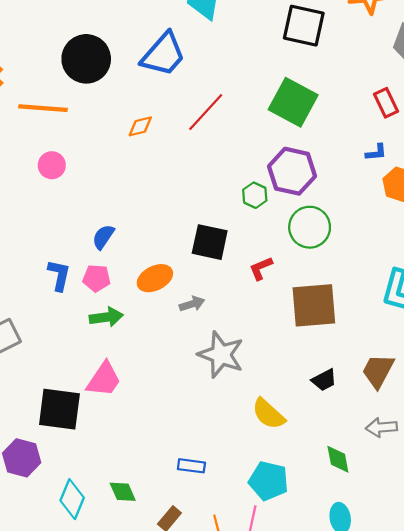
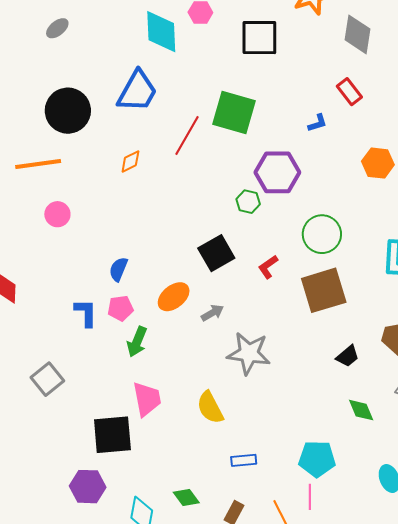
green square: (293, 102) -> (234, 113), moved
blue L-shape: (376, 152) -> (317, 123), moved
green circle: (310, 227) -> (322, 234), moved
black square: (210, 242) -> (216, 253), turned -30
green arrow: (106, 317) -> (137, 342), turned 132
pink trapezoid: (104, 379) -> (147, 399), turned -33
yellow semicircle: (268, 414) -> (210, 408), moved, turned 32
green diamond: (338, 459) -> (361, 410), moved

